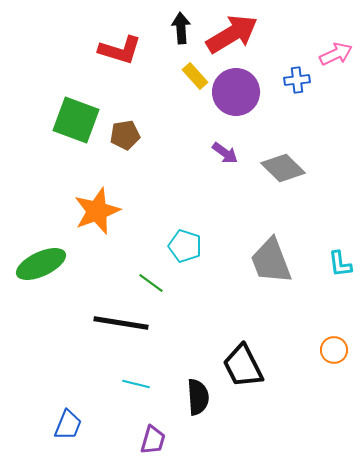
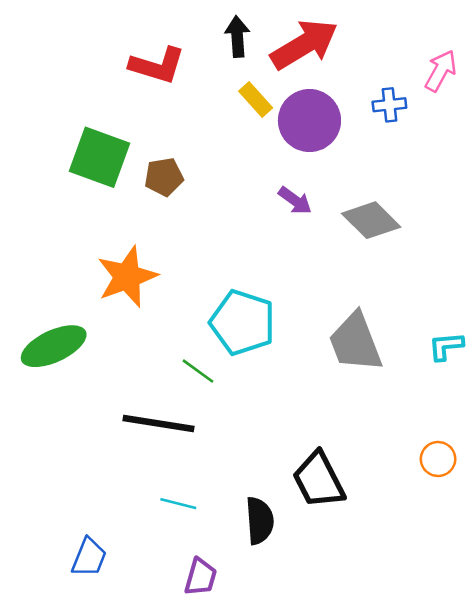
pink arrow: (336, 54) -> (441, 71), turned -36
cyan pentagon: (185, 246) -> (243, 323), size x1.5
cyan L-shape: (340, 264) -> (446, 346), turned 92

